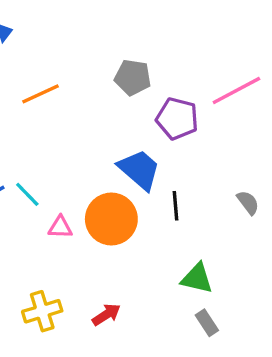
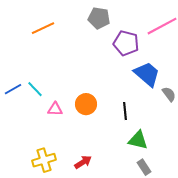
blue trapezoid: (139, 170) -> (147, 74), moved
black line: (176, 206) -> (125, 111), moved
orange circle: (111, 219) -> (86, 104), size x0.7

